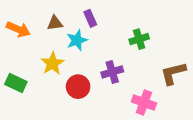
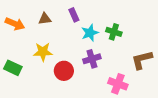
green cross: (139, 39) -> (114, 32), turned 35
cyan star: (77, 40) -> (90, 33), moved
yellow star: (52, 63) -> (43, 52), turned 30

